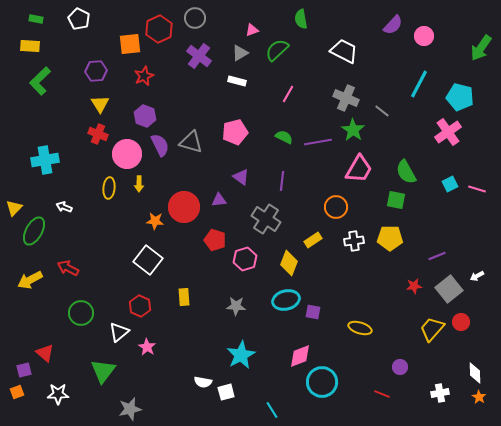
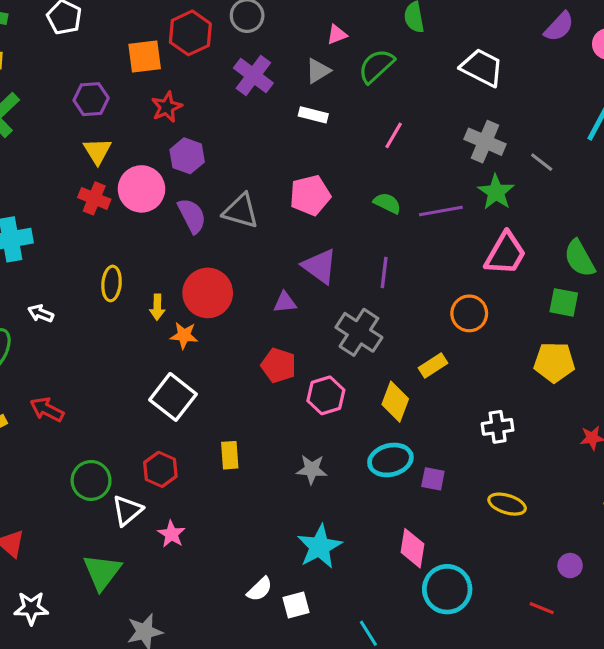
purple hexagon: (145, 116) -> (187, 156), moved
pink circle: (127, 154) -> (141, 189), moved
purple triangle: (241, 177) -> (320, 266), size x1.4
yellow arrow: (139, 184) -> (157, 307), moved
red circle: (184, 207) -> (208, 293), moved
white cross: (354, 241) -> (498, 427), moved
green circle: (81, 313) -> (91, 480), moved
pink diamond: (300, 356) -> (413, 548), turned -60
white semicircle: (203, 382) -> (260, 589), turned -54

